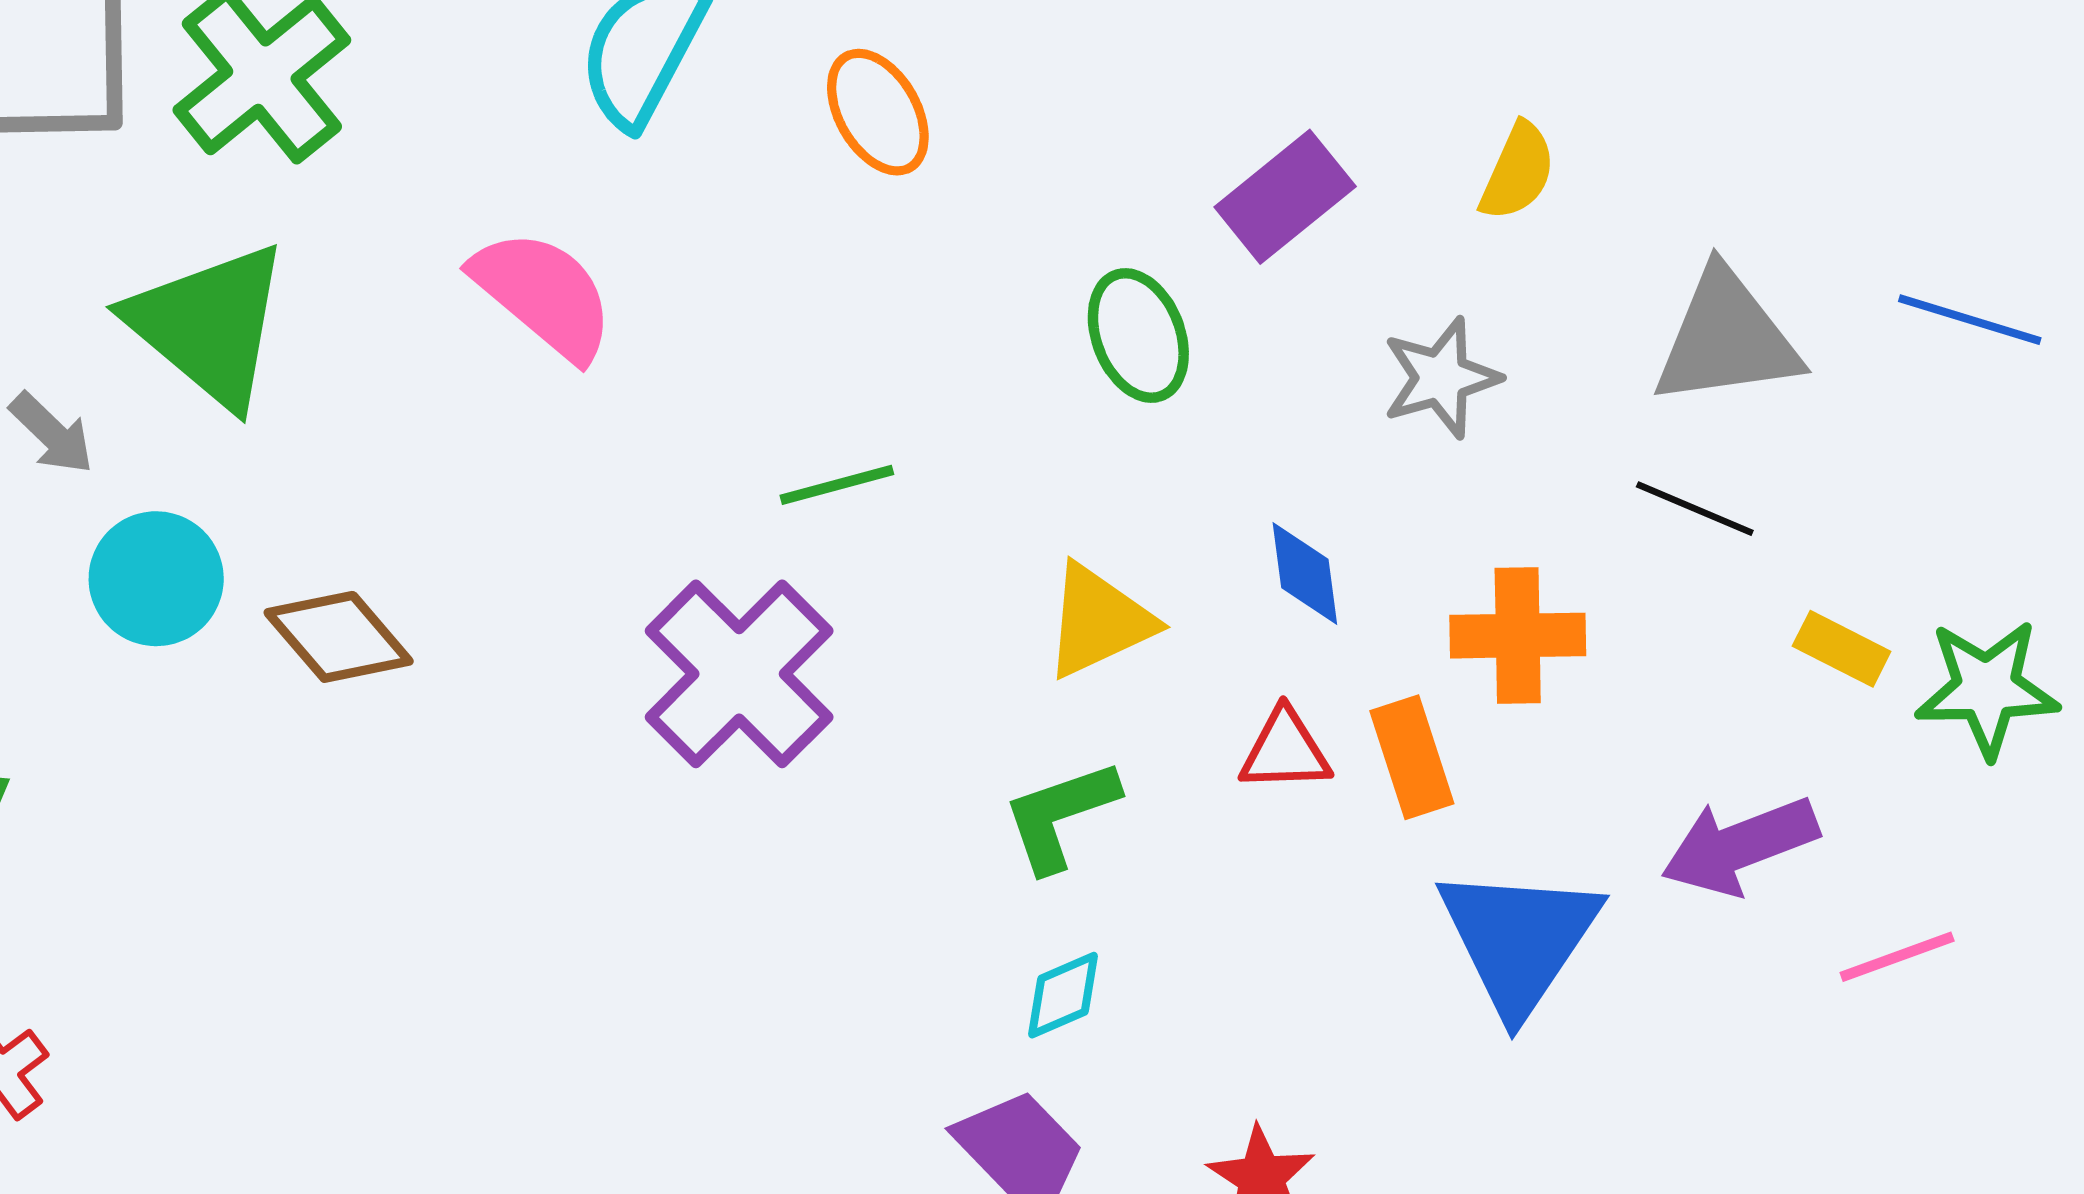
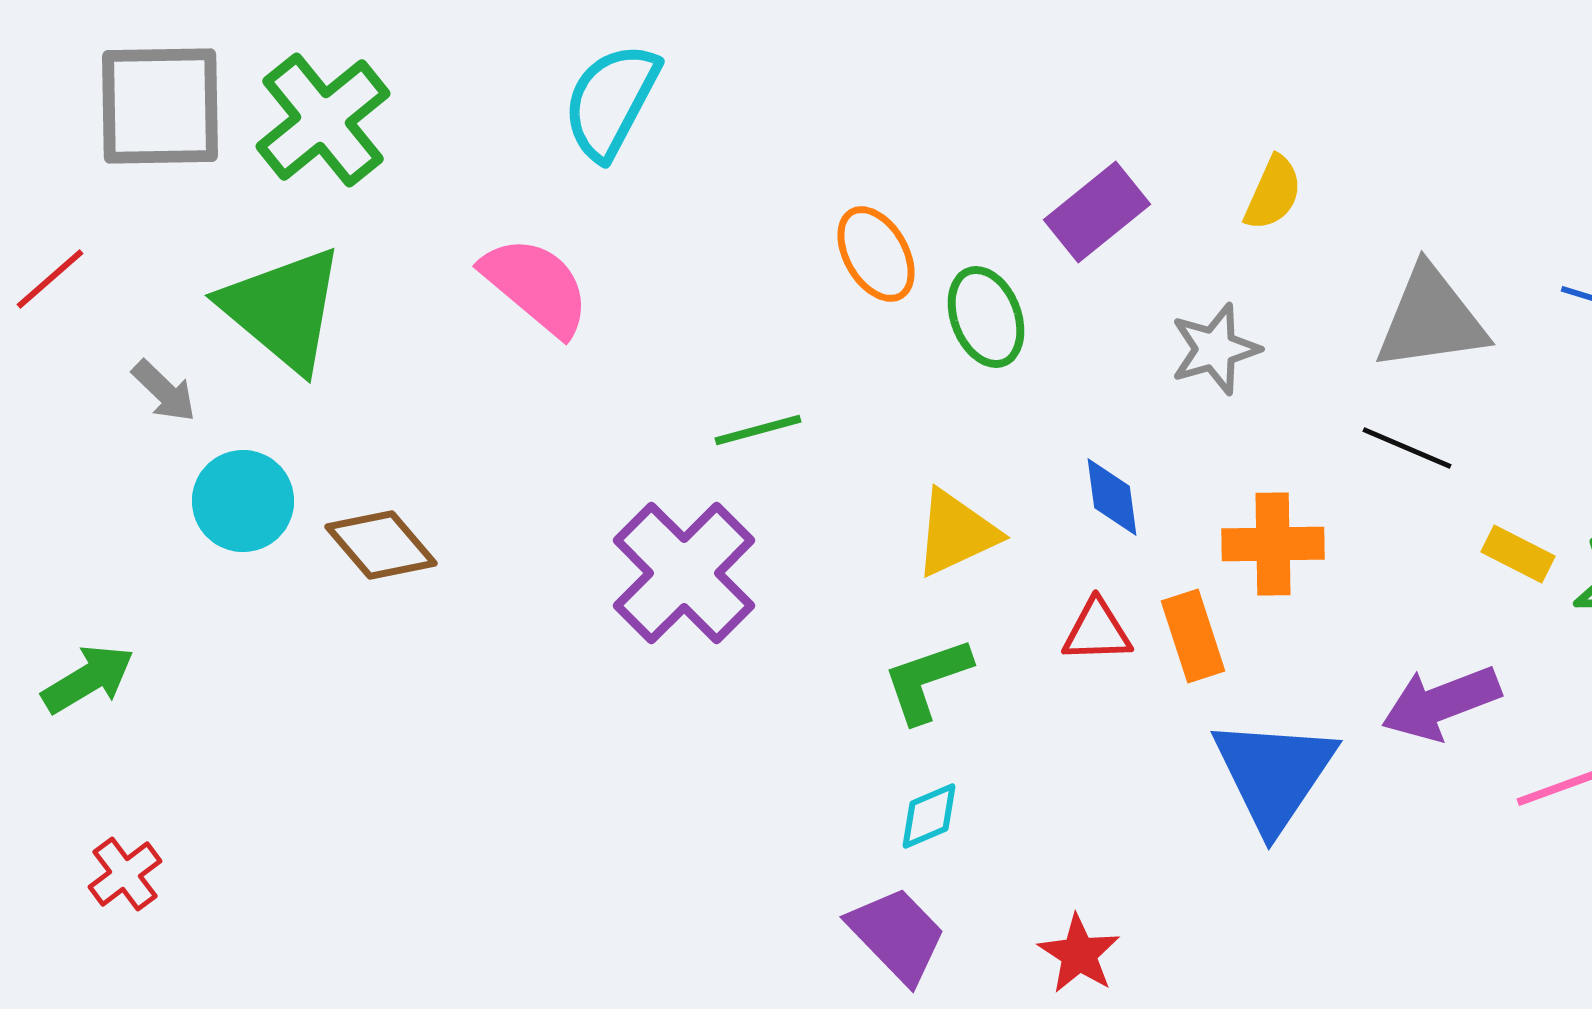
orange ellipse: (878, 112) -> (876, 254), moved

